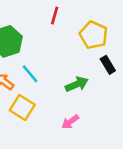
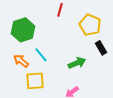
yellow square: (22, 108) -> (35, 81), turned -36

